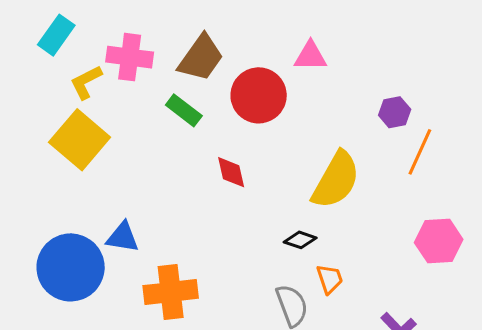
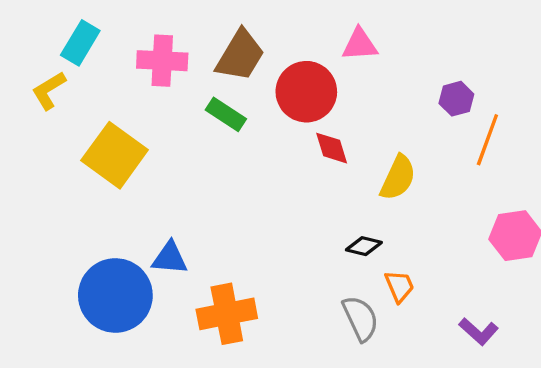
yellow L-shape: (86, 82) -> (49, 90), moved
red diamond: (231, 172) -> (332, 148), moved
yellow semicircle: (336, 180) -> (398, 178), size x0.7

